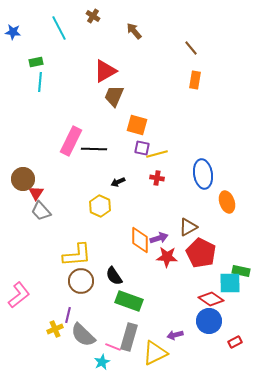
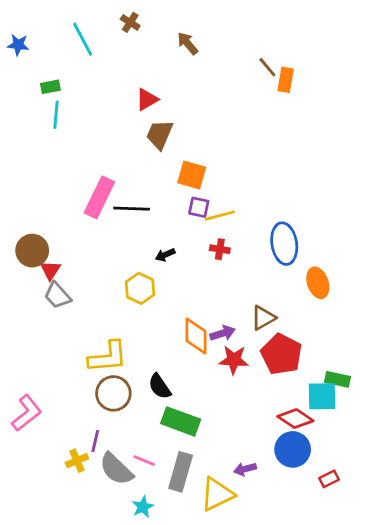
red triangle: (105, 71) -> (147, 99), size x0.7
orange rectangle: (195, 80) -> (286, 80), moved
pink line: (113, 347) -> (144, 461), moved

